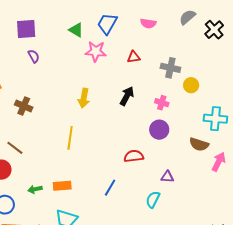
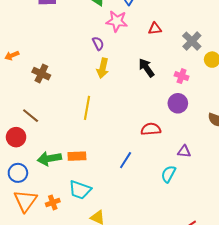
purple semicircle: (34, 56) -> (98, 43), moved
gray cross: (170, 68) -> (192, 41), turned 30
black arrow: (127, 96) -> (146, 68), turned -66
green arrow: (35, 189) -> (49, 159), size x1.6

